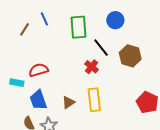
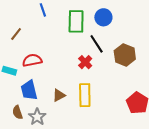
blue circle: (115, 20) -> (103, 17), moved
brown line: (25, 29) -> (16, 34), moved

